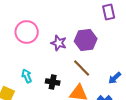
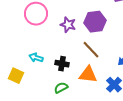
cyan arrow: (27, 76) -> (36, 58), turned -48

